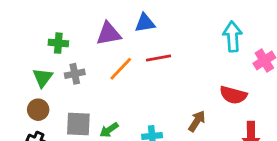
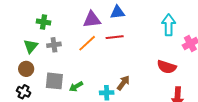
blue triangle: (145, 23) -> (117, 12), moved
purple triangle: (109, 34) -> (92, 19), moved
brown arrow: (197, 121) -> (123, 83), moved

